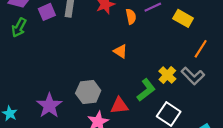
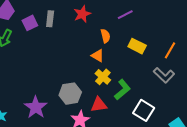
orange semicircle: (131, 17) -> (105, 36), moved
yellow rectangle: (183, 18) -> (137, 46), moved
yellow cross: (167, 75) -> (103, 77), moved

